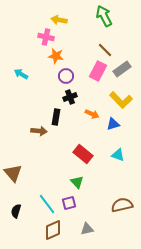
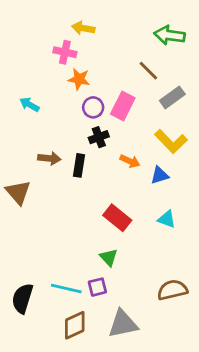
green arrow: (104, 16) -> (170, 35), moved, turned -55
pink rectangle: (98, 71) -> (123, 106), moved
brown arrow: (39, 131) -> (49, 158), moved
brown triangle: (13, 173) -> (18, 192), moved
cyan line: (47, 204) -> (66, 288), turned -40
black semicircle: (16, 211) -> (22, 298), size x1.5
gray triangle: (87, 229) -> (123, 324), size x1.6

